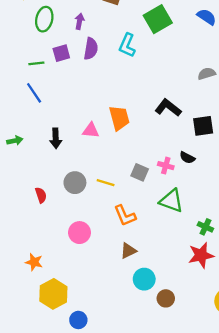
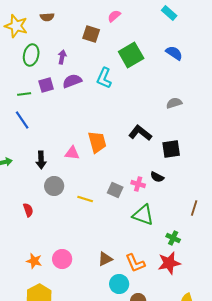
purple semicircle: (91, 49) -> (72, 81), turned -120
gray circle: (75, 183) -> (54, 186), moved
orange L-shape: (125, 216) -> (135, 263), moved
pink circle: (79, 233) -> (62, 259), moved
orange star: (34, 262) -> (34, 261), moved

